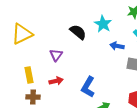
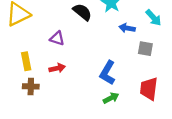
purple triangle: (56, 55) -> (57, 38), turned -48
blue L-shape: (88, 87) -> (108, 73), moved

